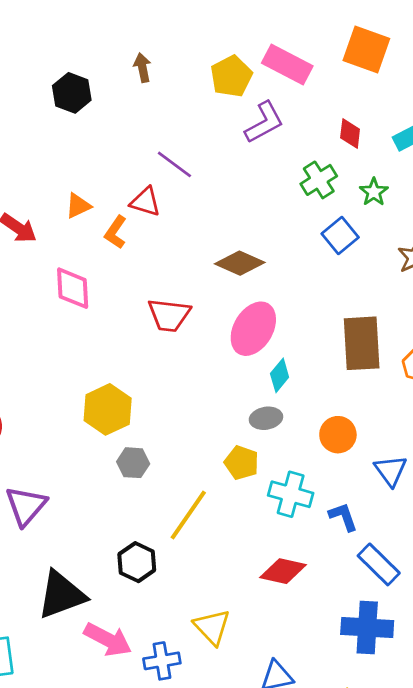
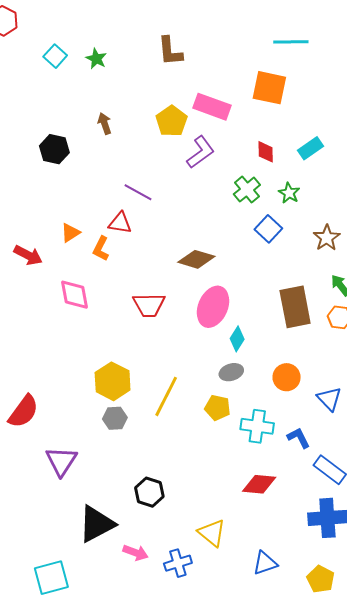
gray hexagon: (133, 463) -> (115, 418), moved
yellow line: (188, 515) -> (166, 396), moved
pink arrow: (108, 640) -> (136, 553), size x0.7

